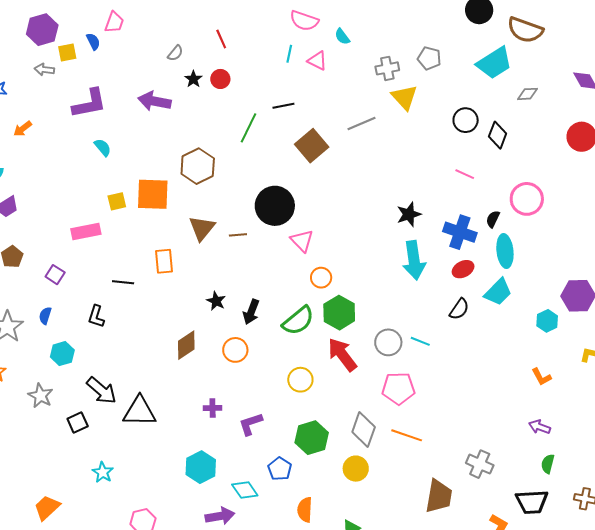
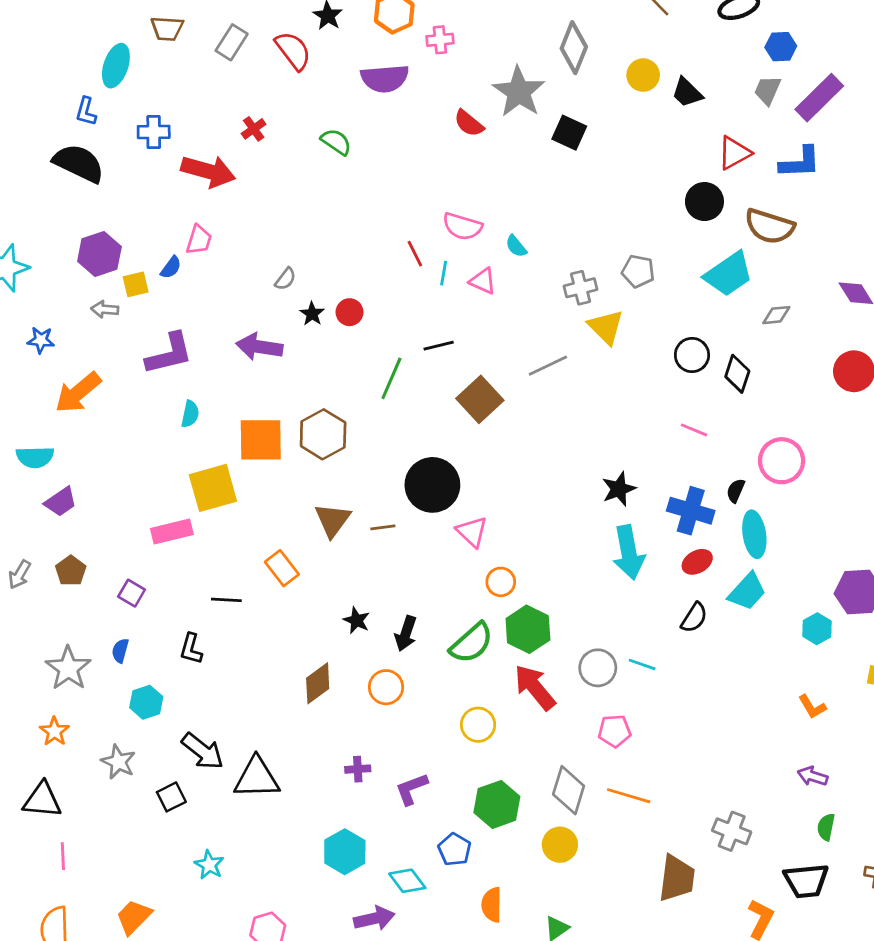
red line: (221, 39) -> (415, 254), moved
blue semicircle: (93, 41) -> (171, 267), turned 66
orange arrow: (23, 129) -> (78, 393), size x1.8
cyan semicircle: (103, 147) -> (190, 414), turned 54
orange square: (153, 194) -> (261, 440), moved
yellow square: (117, 201) -> (213, 488), size x1.8
orange rectangle: (164, 261) -> (282, 568), turned -30
pink pentagon: (398, 388) -> (615, 731), size x0.7

